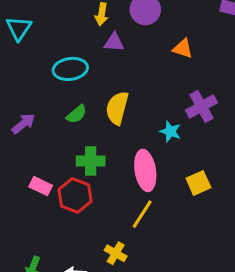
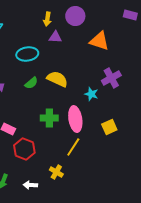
orange triangle: (183, 49) -> (99, 41), size x1.5
yellow semicircle: (117, 108) -> (57, 79), turned 100
green cross: (91, 161) -> (49, 118), moved
red hexagon: (75, 195) -> (24, 149), moved

